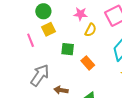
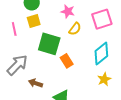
green square: (68, 49) -> (49, 44), size x1.6

